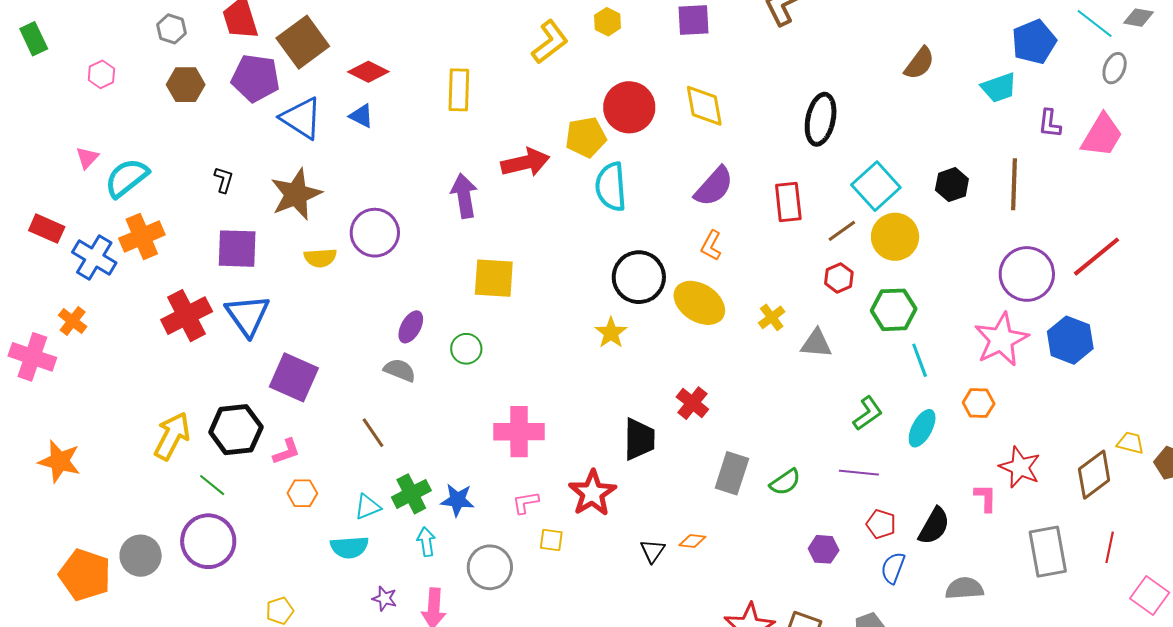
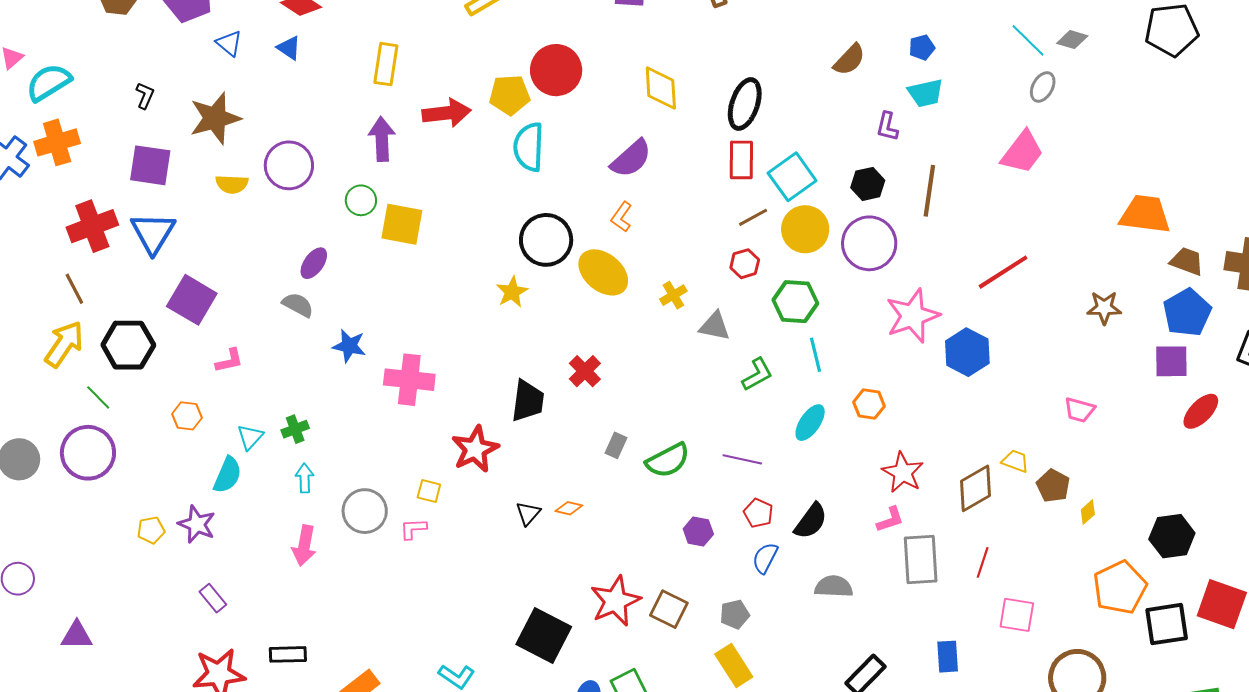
blue pentagon: (1034, 42) -> (922, 47), moved, size x0.6
yellow rectangle: (459, 90) -> (386, 64), moved
yellow diamond: (704, 106) -> (661, 88), moved
blue triangle: (301, 118) -> (229, 43), size x0.6
purple L-shape: (1050, 123) -> (887, 127), moved
red rectangle: (788, 202) -> (741, 160), moved
purple circle: (1027, 274) -> (869, 243), moved
pink star: (1001, 340) -> (913, 316), moved
green circle: (466, 349) -> (361, 200), moved
green L-shape: (868, 413) -> (757, 374), moved
brown line: (373, 433) -> (74, 289), moved
pink L-shape: (286, 452) -> (229, 361), moved
gray rectangle: (732, 473) -> (616, 445), size x0.6
green semicircle: (785, 482) -> (668, 460), size x1.4
green cross: (411, 494) -> (295, 429), size x0.7
pink L-shape: (986, 498) -> (890, 520), moved, turned 64
blue star: (457, 500) -> (349, 346), moved
pink L-shape: (526, 503) -> (413, 529), moved
cyan triangle: (368, 507) -> (250, 437), turned -32
cyan semicircle: (349, 547) -> (228, 475), turned -69
pink square: (1150, 595) -> (1017, 615), turned -33
purple star: (384, 599) -> (197, 524), moved, size x1.5

